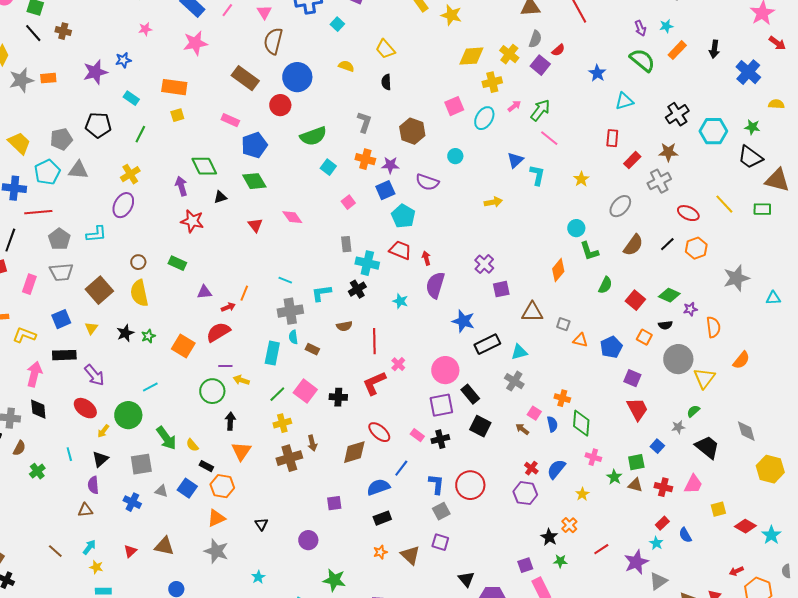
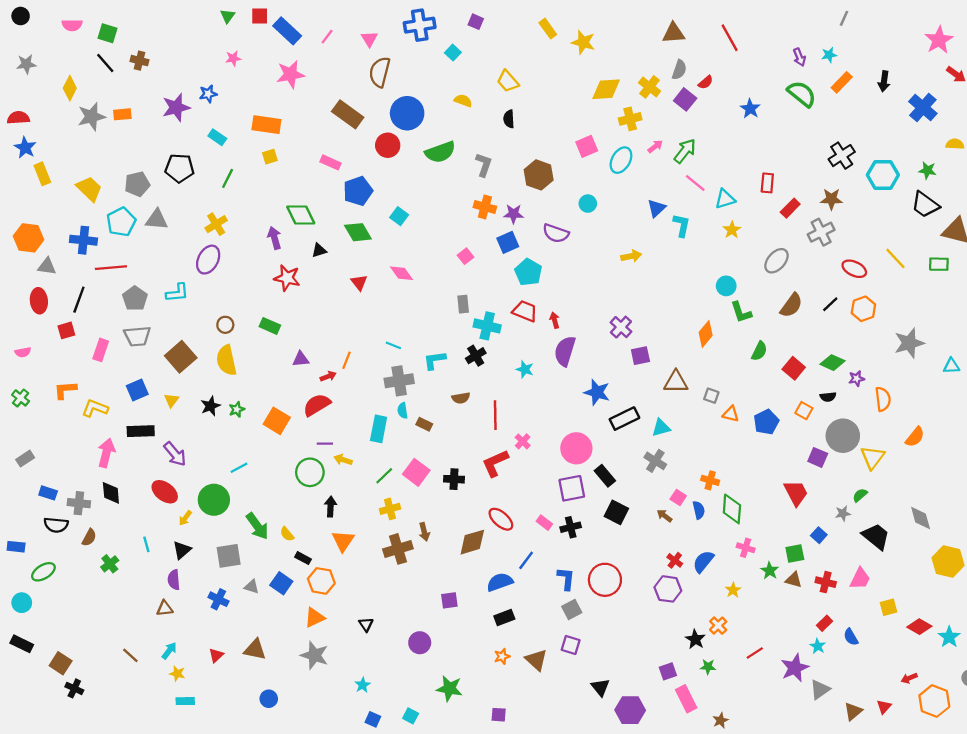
cyan triangle: (624, 101) -> (725, 199), moved
green semicircle: (313, 136) -> (440, 152), moved
cyan square: (328, 167) -> (399, 216), moved
purple square: (632, 378) -> (818, 457), moved

